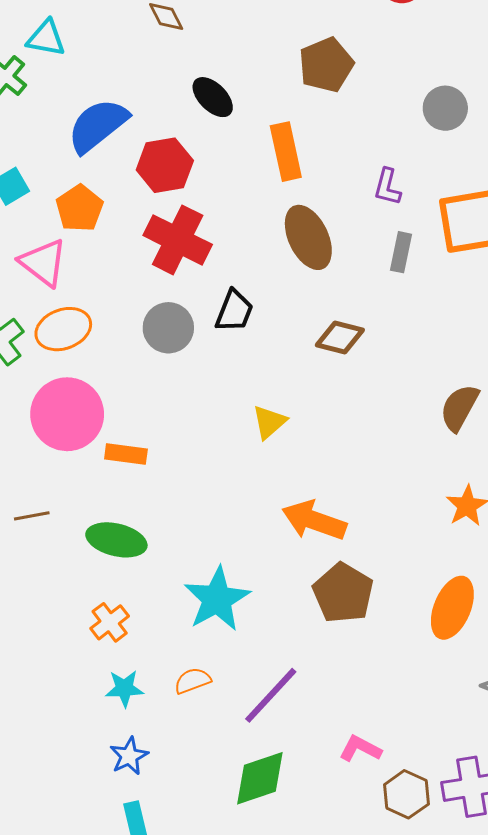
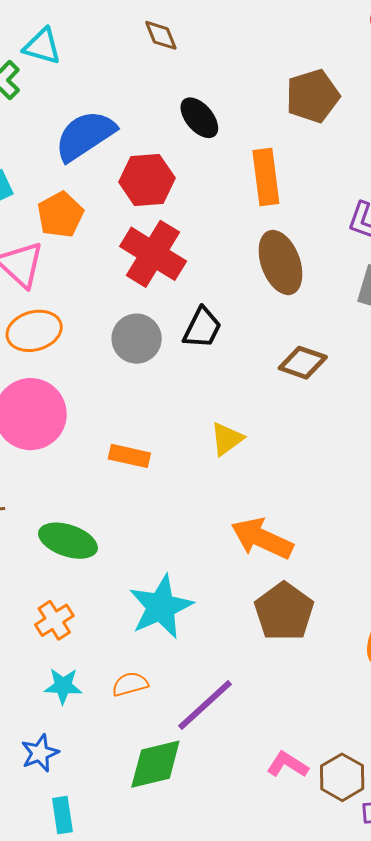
orange rectangle: (126, 454) -> (129, 456), moved
blue star: (129, 756) -> (40, 753), moved
green diamond: (260, 778) -> (155, 764), moved
brown hexagon: (406, 794) -> (342, 777), moved

